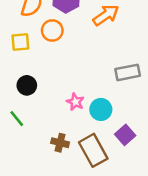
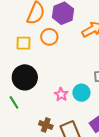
black circle: (27, 85) -> (25, 77), size x1.6
cyan circle: (101, 109) -> (81, 93), moved

